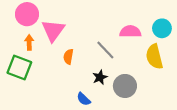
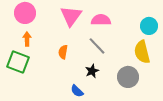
pink triangle: (53, 30) -> (71, 16), moved
pink semicircle: (130, 32) -> (101, 20), moved
gray circle: (125, 86) -> (128, 77), moved

